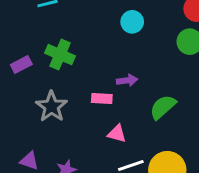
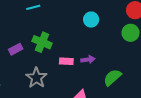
pink rectangle: (102, 98) -> (66, 61), moved

